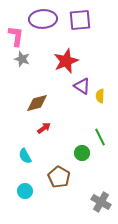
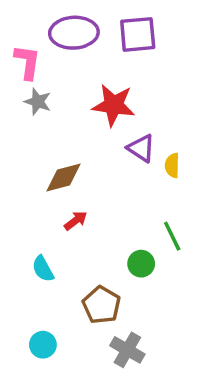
red star: (66, 61) -> (114, 105), turned 30
cyan circle: (25, 191) -> (43, 345), moved
gray cross: (101, 202) -> (127, 350), moved

